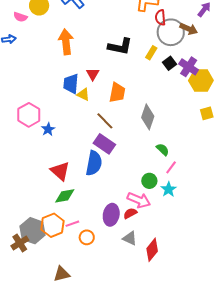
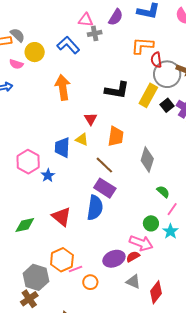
yellow rectangle: (151, 53) -> (148, 95), size x1.6
blue trapezoid: (71, 84) -> (62, 148), moved
green diamond: (65, 196) -> (25, 225), moved
purple ellipse: (111, 215) -> (114, 259), turned 60
orange hexagon: (52, 225) -> (62, 260), moved
brown cross: (20, 243) -> (29, 299), moved

